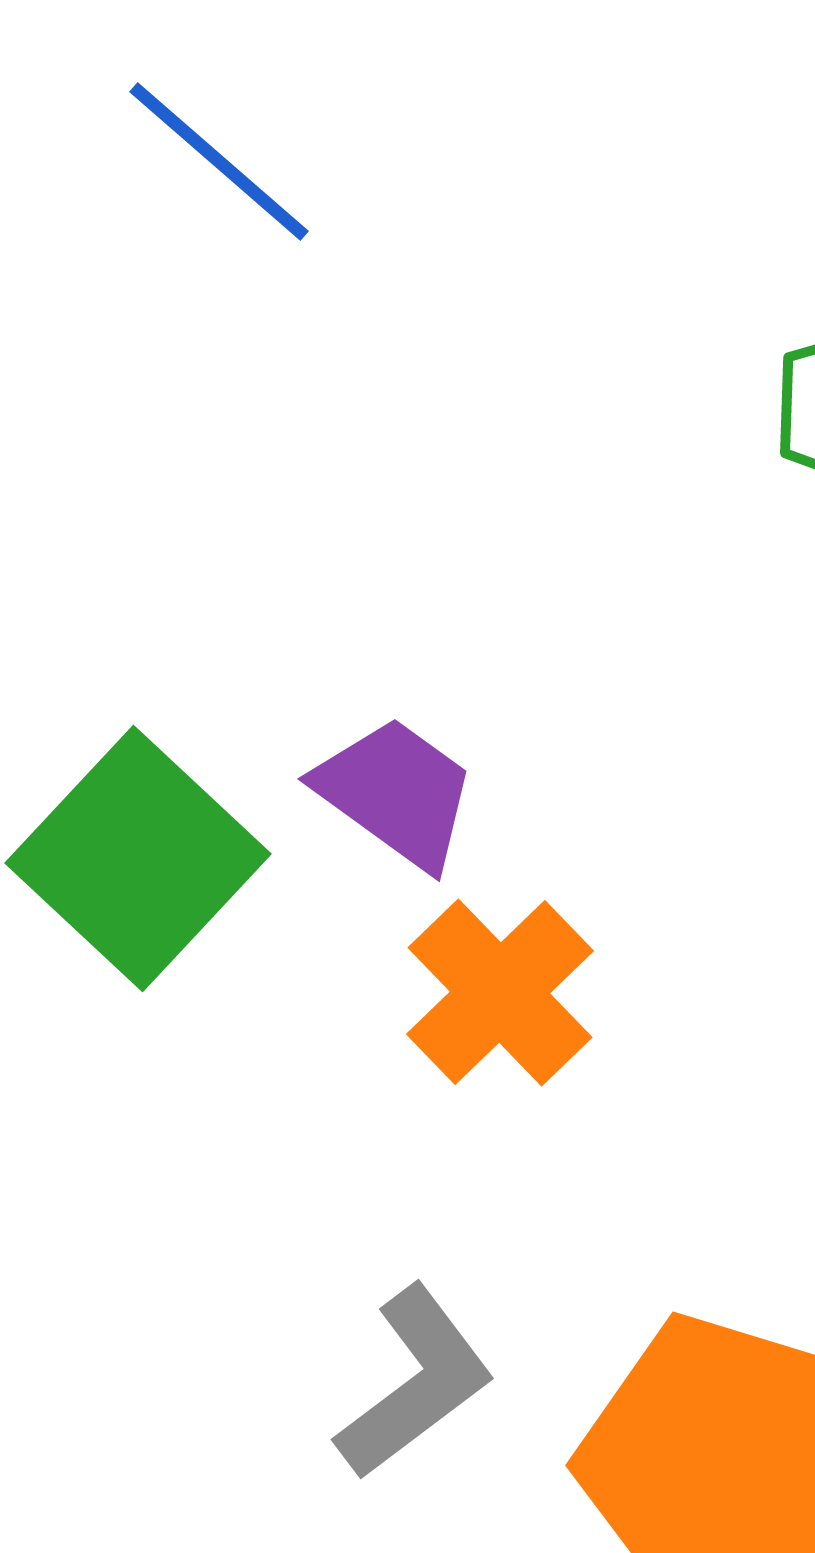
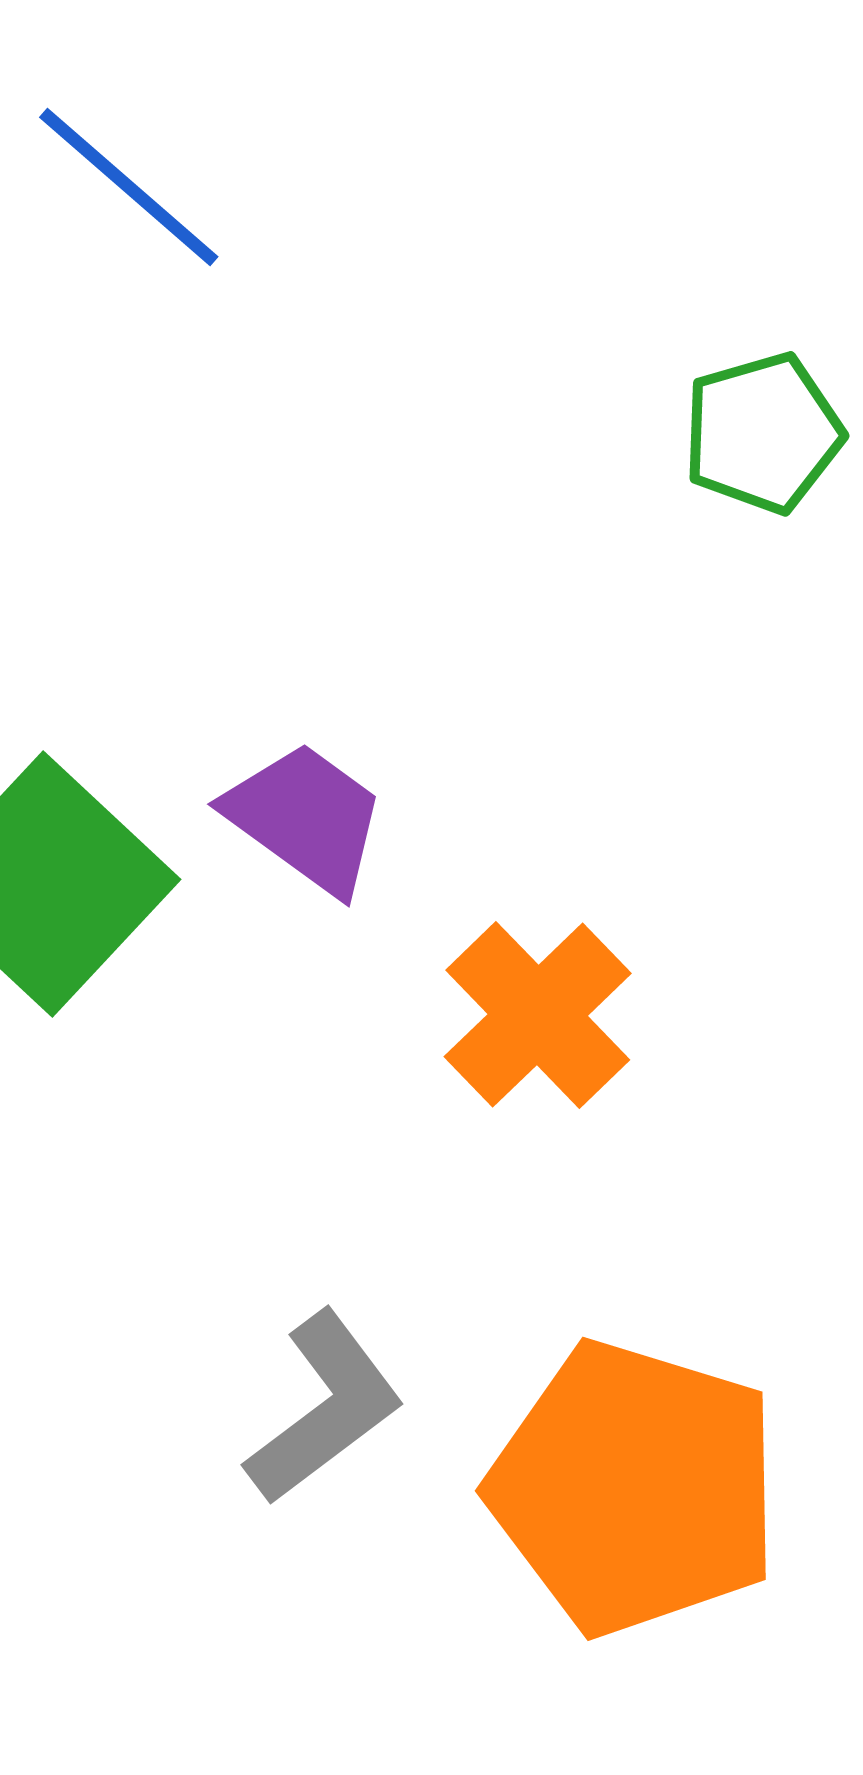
orange cross: (500, 993) -> (538, 1015), moved

